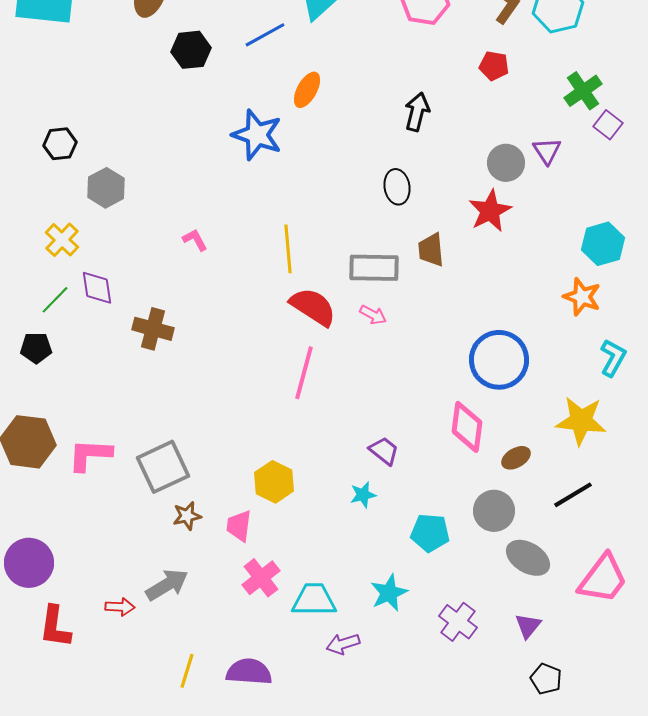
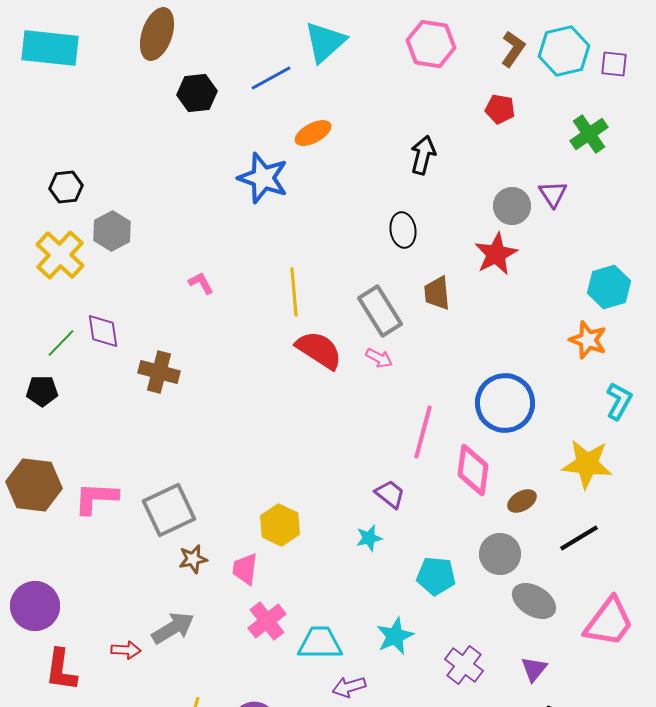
orange ellipse: (307, 90) -> (313, 133), turned 33
purple square: (608, 125) -> (614, 64), moved, turned -32
yellow cross: (62, 240) -> (60, 255), moved, size x1.4
gray rectangle: (374, 268) -> (380, 311), turned 57
pink line: (304, 373) -> (423, 432), moved

